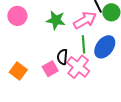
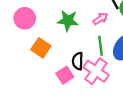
pink arrow: (85, 20) -> (100, 19), size x0.6
orange square: (18, 71) -> (41, 48), moved

